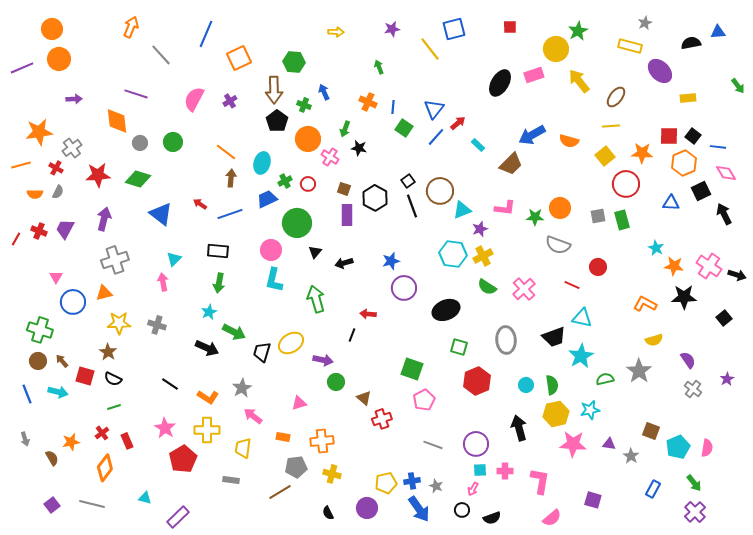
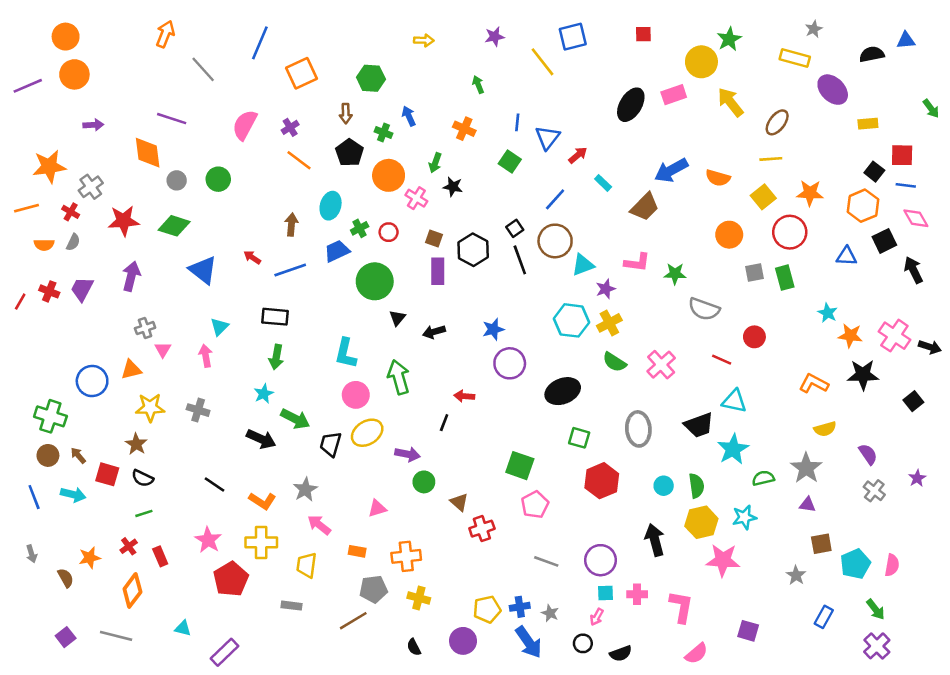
brown arrow: (274, 90) -> (346, 114), size x0.6
blue line: (393, 107) -> (517, 122), moved
red square: (669, 136) -> (902, 155), moved
blue line: (436, 137) -> (555, 199), moved
orange line: (226, 152) -> (299, 160), moved
orange circle: (560, 208) -> (729, 235), moved
pink circle: (271, 250) -> (356, 395), moved
gray cross: (115, 260) -> (145, 328), size x0.6
pink triangle: (56, 277) -> (163, 349), moved
brown square: (651, 431) -> (821, 544), turned -30
purple triangle: (609, 444) -> (807, 505), moved

